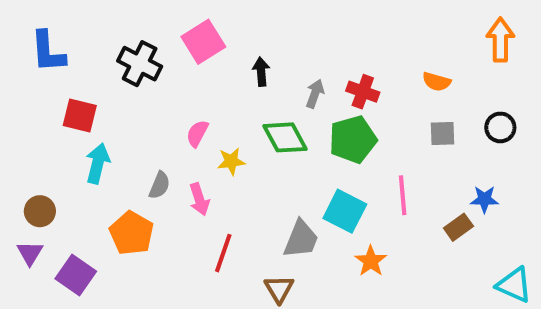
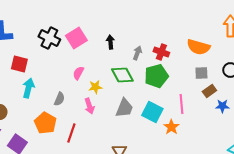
pink square: (203, 42) -> (76, 38), moved
orange semicircle: (437, 82) -> (198, 47), size x1.6
pink arrow: (199, 199) -> (89, 106), moved
brown rectangle: (458, 227) -> (209, 91), moved
gray trapezoid: (301, 239) -> (124, 108), moved
red line: (223, 253) -> (71, 133), moved
orange star: (371, 261) -> (171, 127), moved

